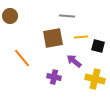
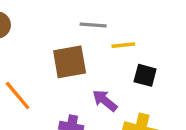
yellow line: (81, 37) -> (123, 45), moved

